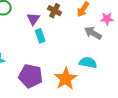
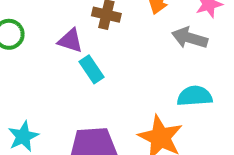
purple triangle: (33, 19) -> (70, 41), turned -32

